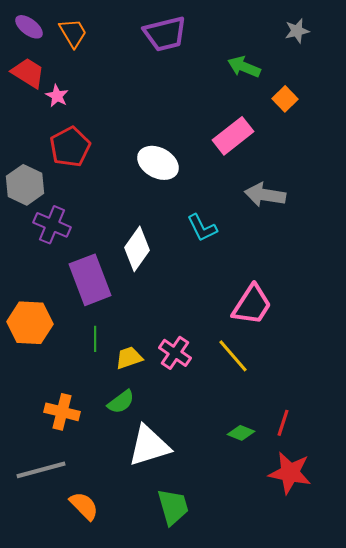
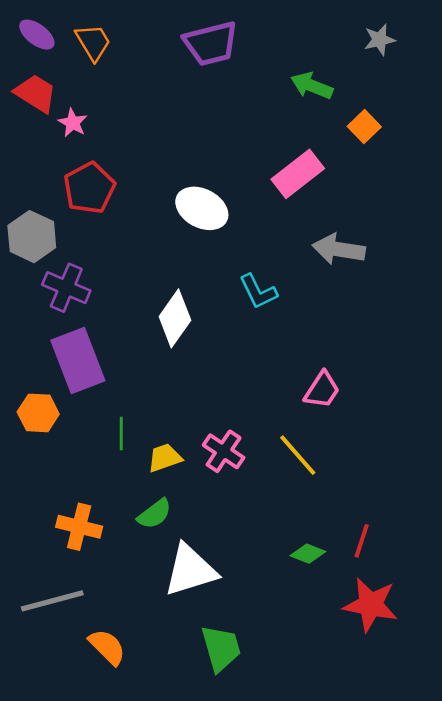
purple rectangle: (90, 280) -> (78, 361), moved
pink trapezoid: (252, 305) -> (322, 390), size x0.7
orange hexagon: (30, 323) -> (38, 413), size x0.7

